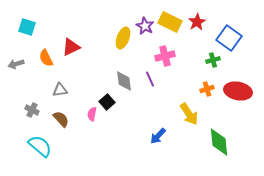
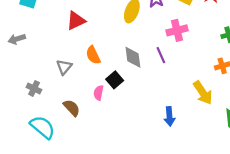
orange semicircle: (46, 58) -> (93, 55), moved
gray triangle: (60, 90) -> (64, 67), turned -42
brown semicircle: (61, 119) -> (72, 108), moved
blue arrow: (158, 136) -> (169, 116), turned -48

